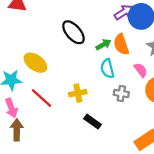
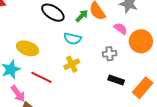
cyan semicircle: (107, 68) -> (73, 39), moved, turned -48
black rectangle: (92, 122) -> (116, 80), moved

